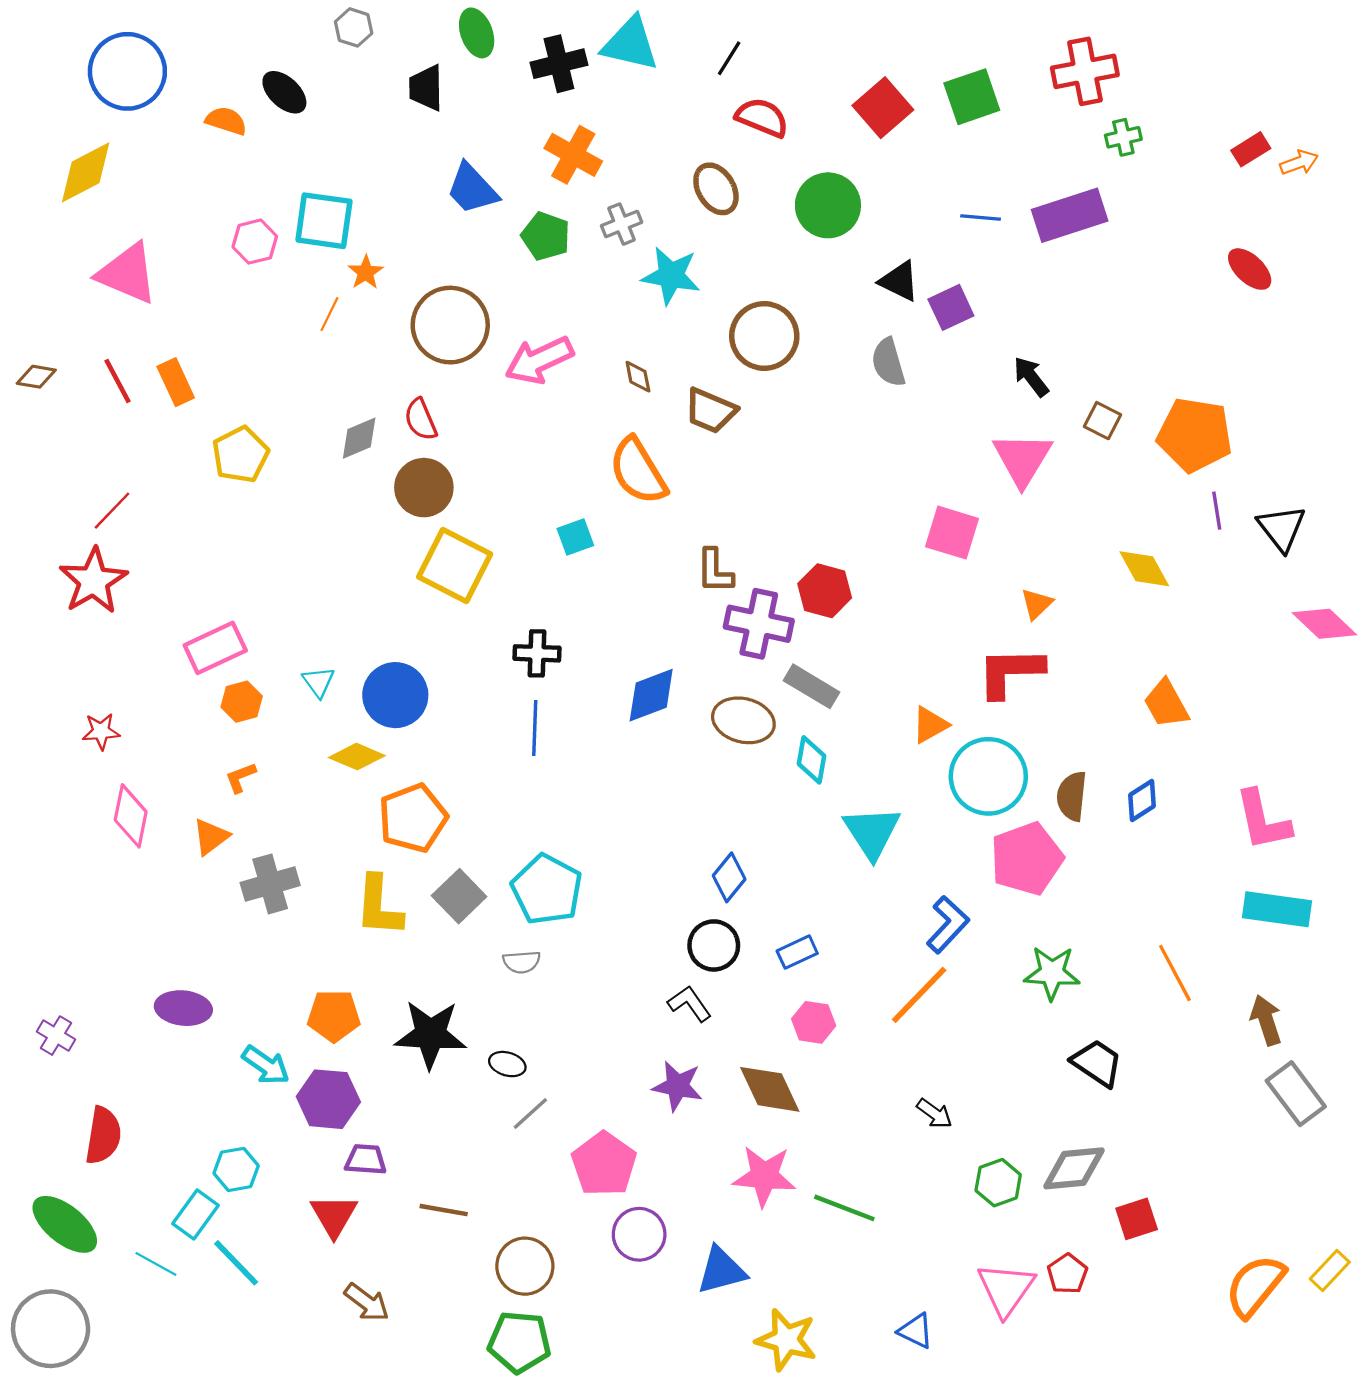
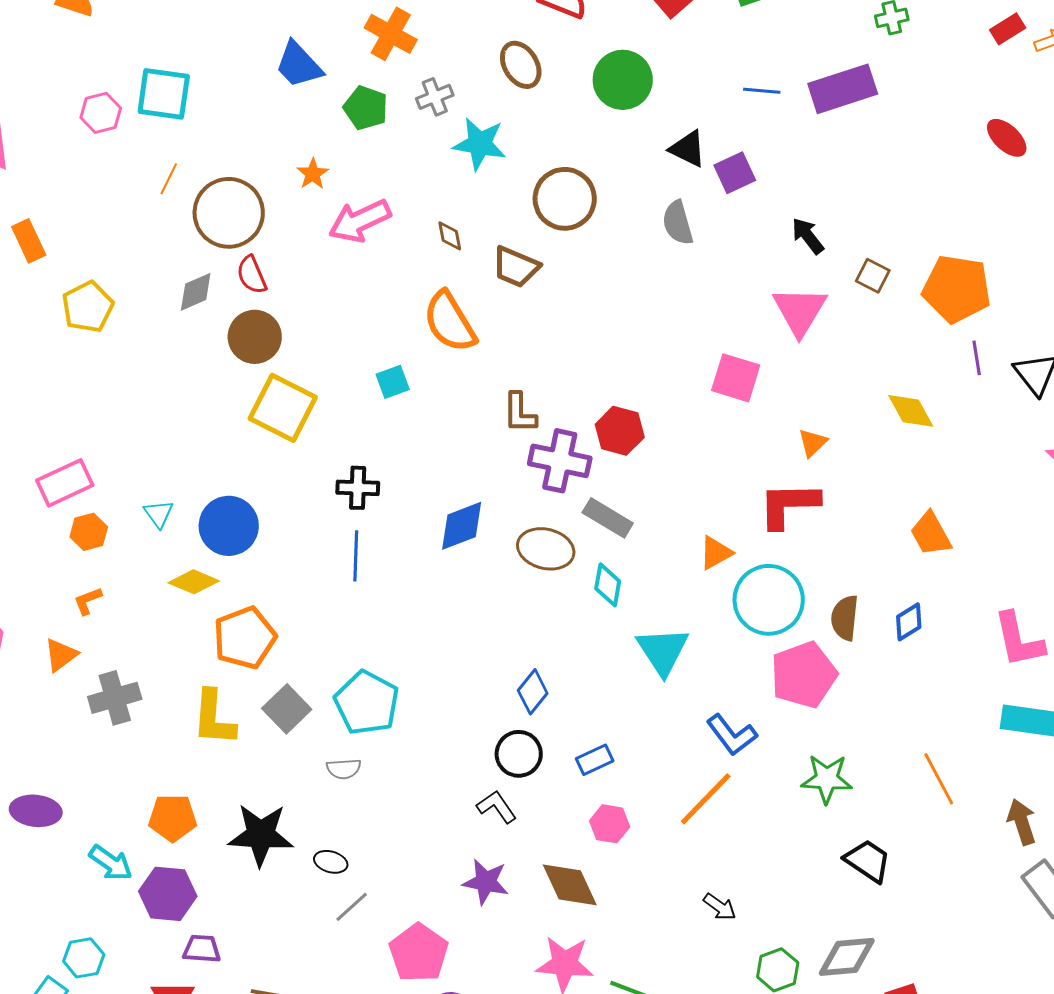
orange star: (366, 272) -> (313, 174), moved
brown circle: (450, 325) -> (229, 213), moved
blue L-shape: (948, 925) -> (732, 735), turned 100

